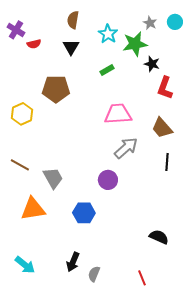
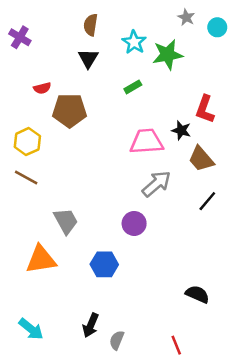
gray star: (150, 23) -> (186, 17), moved
red semicircle: (34, 44) -> (42, 88), moved
black star: (152, 64) -> (181, 130), moved
black line: (167, 162) -> (207, 201), turned 36
brown line: (20, 165) -> (26, 178), moved

